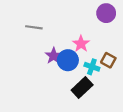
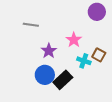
blue circle: (68, 60) -> (45, 75), moved
black rectangle: (82, 88) -> (63, 80), moved

